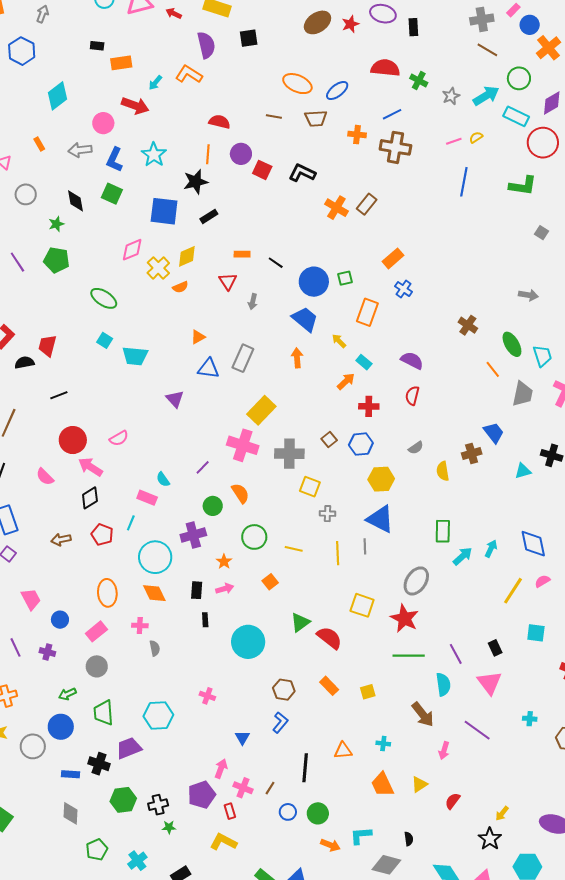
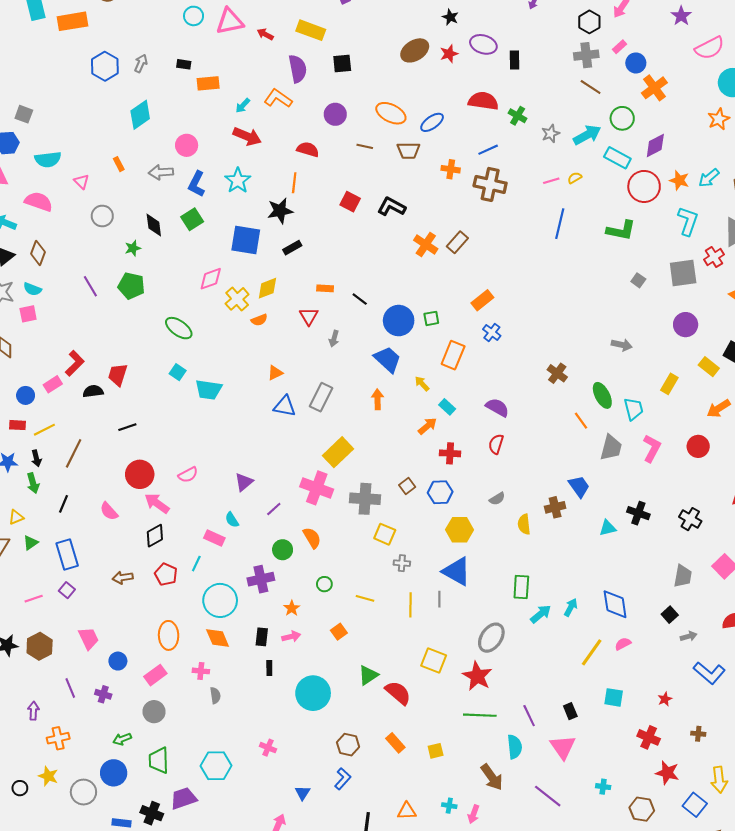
gray arrow: (43, 14) -> (141, 63), moved
red arrow: (135, 106) -> (247, 136), moved
purple circle: (241, 154) -> (335, 114), moved
green square: (112, 194) -> (192, 219), turned 30
purple triangle: (175, 399) -> (244, 482), moved, turned 30
green circle: (254, 537) -> (324, 584), size x0.6
pink arrow: (444, 751) -> (474, 814), moved

